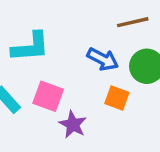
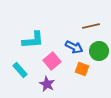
pink square: (48, 96) -> (52, 61), moved, turned 30
purple star: (73, 124) -> (47, 84), moved

